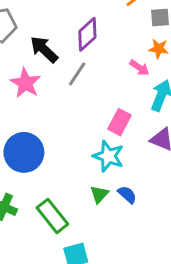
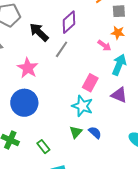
pink star: (25, 83) -> (28, 68), moved
green rectangle: (52, 216) -> (43, 147), size x0.6

